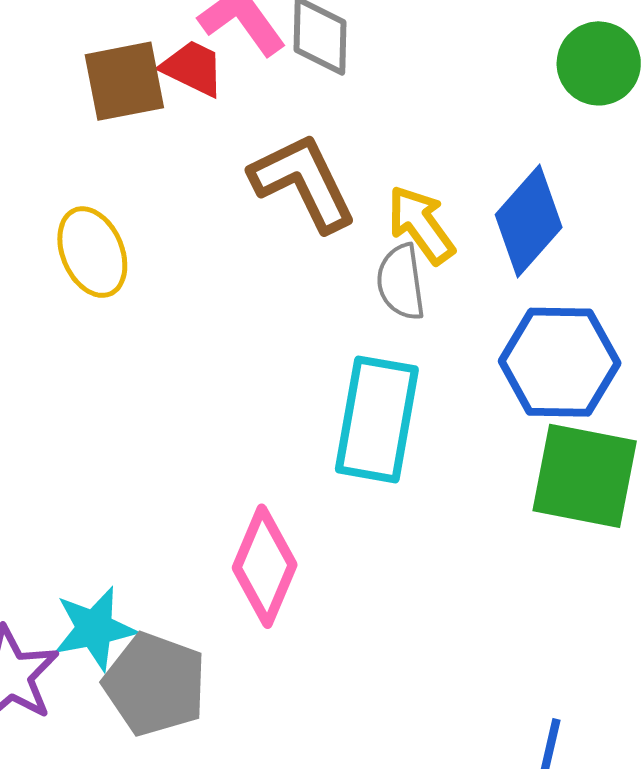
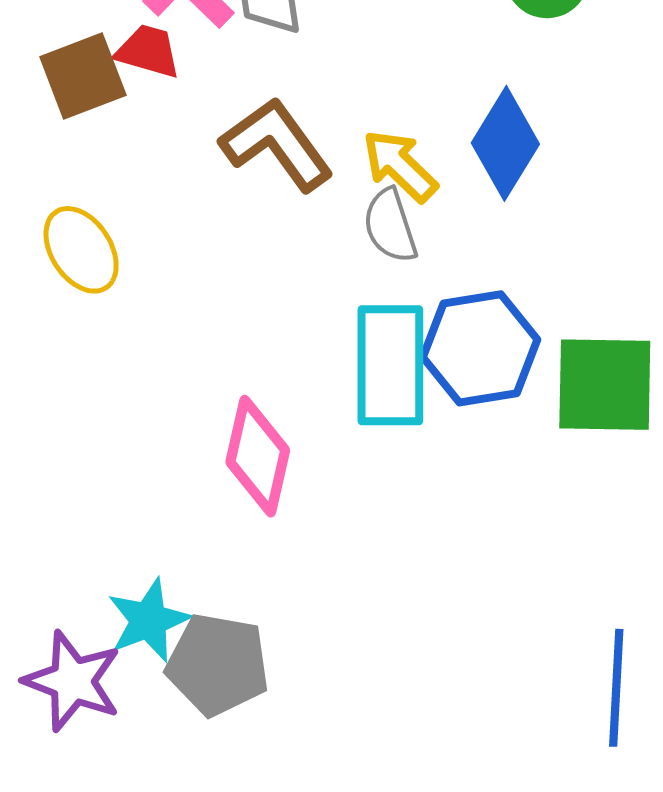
blue hexagon: (560, 362) -> (480, 348), moved
pink diamond: (265, 566) -> (258, 456), moved

